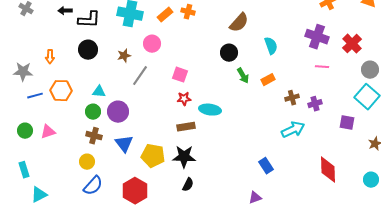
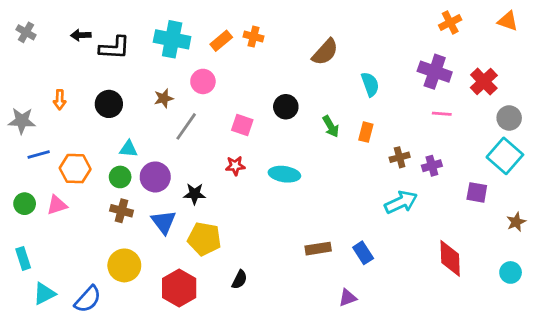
black circle: (88, 50) -> (109, 104), moved
black circle: (229, 53) -> (286, 107), moved
orange rectangle: (268, 80) -> (366, 132), turned -48
orange hexagon: (61, 91) -> (75, 169), moved
red star: (184, 99) -> (235, 166), moved
brown rectangle: (186, 127) -> (318, 249), moved
black star: (184, 157) -> (195, 194), moved, size x0.7
yellow circle: (87, 162) -> (124, 265), moved, size x1.5
black semicircle: (188, 185) -> (239, 280), moved
blue semicircle: (93, 186) -> (88, 299), moved

